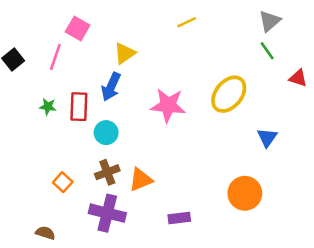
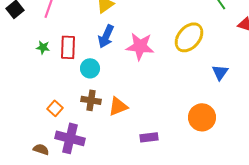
blue arrow: (111, 87) -> (106, 36), moved
brown cross: (107, 172) -> (91, 100), turned 30
purple cross: (107, 213) -> (70, 138), moved

